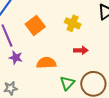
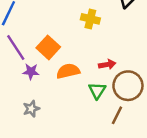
orange square: (35, 25) -> (48, 47), moved
red arrow: (81, 50) -> (107, 64), moved

